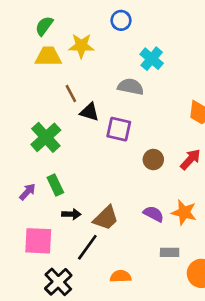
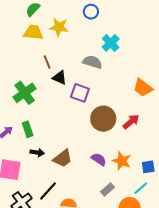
brown circle: (153, 160) -> (103, 119), size x1.6
black line: (87, 247) -> (48, 191), moved
gray rectangle: (170, 252) -> (107, 189), turned -48

